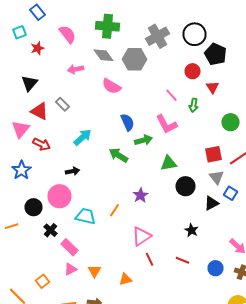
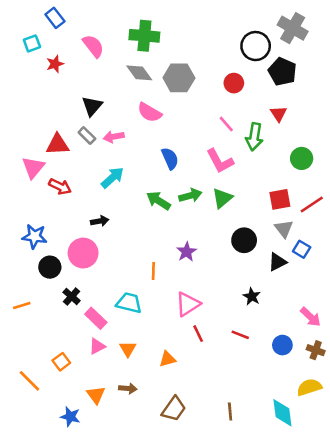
gray cross: (158, 36) -> (293, 28), moved, turned -30
pink arrow: (76, 69) -> (114, 137), moved
red circle: (192, 71) -> (234, 83), moved
black triangle: (30, 83) -> (92, 106), moved
green arrow: (194, 105) -> (254, 137), size x1.5
red triangle: (40, 111) -> (58, 144), turned -30
green arrow: (144, 140) -> (190, 196), moved
green triangle: (168, 163) -> (222, 198), moved, turned -30
blue star: (22, 170) -> (35, 236), moved, turned -30
orange line: (114, 210) -> (153, 271), turned -32
cyan trapezoid: (86, 216) -> (129, 303), moved
orange line: (12, 226) -> (22, 305), moved

